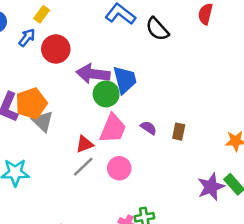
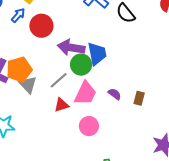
gray line: (83, 167) -> (59, 80), moved

